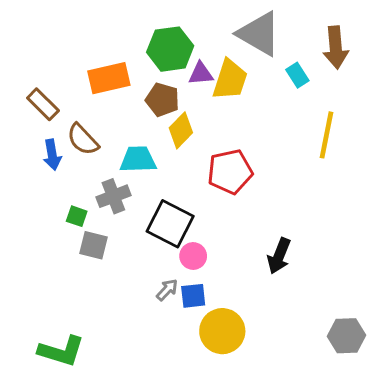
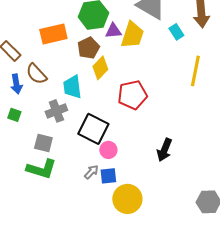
brown pentagon: (162, 100) -> (88, 48), turned 30
cyan trapezoid: (138, 159) -> (72, 87), turned -95
green square: (77, 216) -> (14, 115), moved
green L-shape: (61, 351) -> (41, 169), moved

